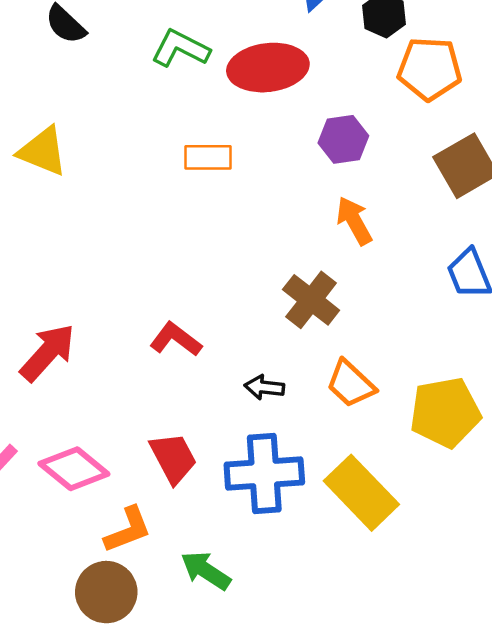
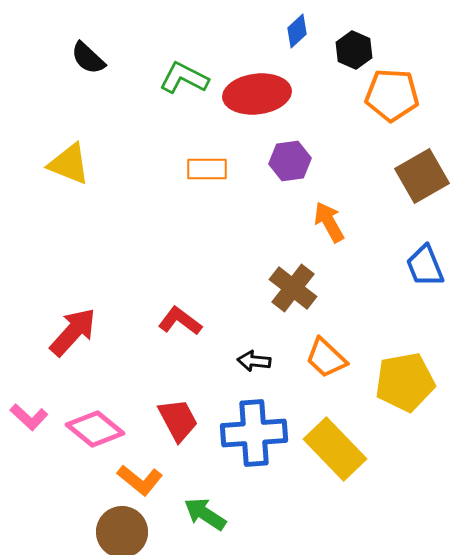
purple hexagon: (343, 139) -> (290, 161), moved
orange L-shape: (128, 530) -> (140, 480), turned 60

